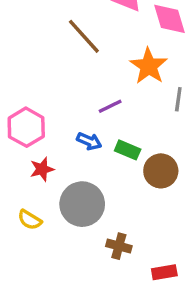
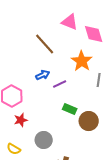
blue arrow: (89, 141) -> (43, 75), moved, turned -48
gray circle: (82, 204) -> (44, 140), size x0.7

